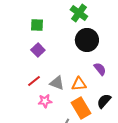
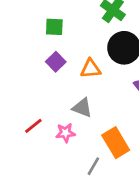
red line: (34, 81) -> (33, 126), moved
orange triangle: (79, 84) -> (91, 69), moved

